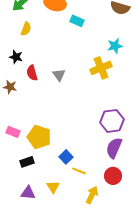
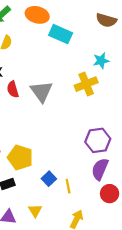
cyan rectangle: (77, 21) -> (61, 34), size x1.5
gray triangle: (59, 75) -> (41, 91), size x1.6
yellow line: (79, 171) -> (68, 186), moved, turned 56
red circle: (113, 176) -> (110, 194), moved

